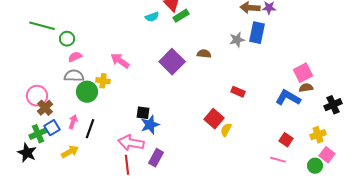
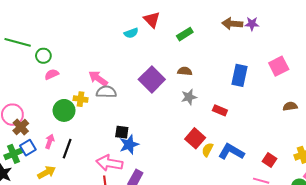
green rectangle: (181, 16) -> (185, 34), moved
blue rectangle: (257, 33) -> (240, 75), moved
gray star: (237, 40) -> (189, 97), moved
pink square: (303, 73) -> (279, 66), moved
gray semicircle: (74, 76) -> (106, 92), moved
blue L-shape: (288, 98) -> (231, 152), moved

